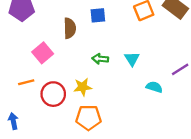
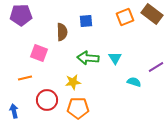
pink square: (43, 53) -> (39, 53), turned -30
green arrow: (100, 59) -> (88, 58), size x1.5
red circle: (53, 94) -> (47, 100), moved

